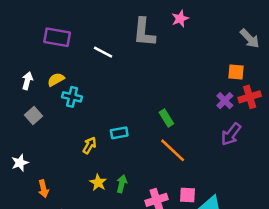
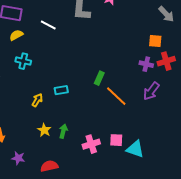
yellow semicircle: (56, 79) -> (16, 35), moved
purple cross: (225, 101) -> (146, 64), turned -32
green rectangle: (166, 118) -> (99, 78), turned 56
orange line: (173, 150) -> (116, 96), moved

